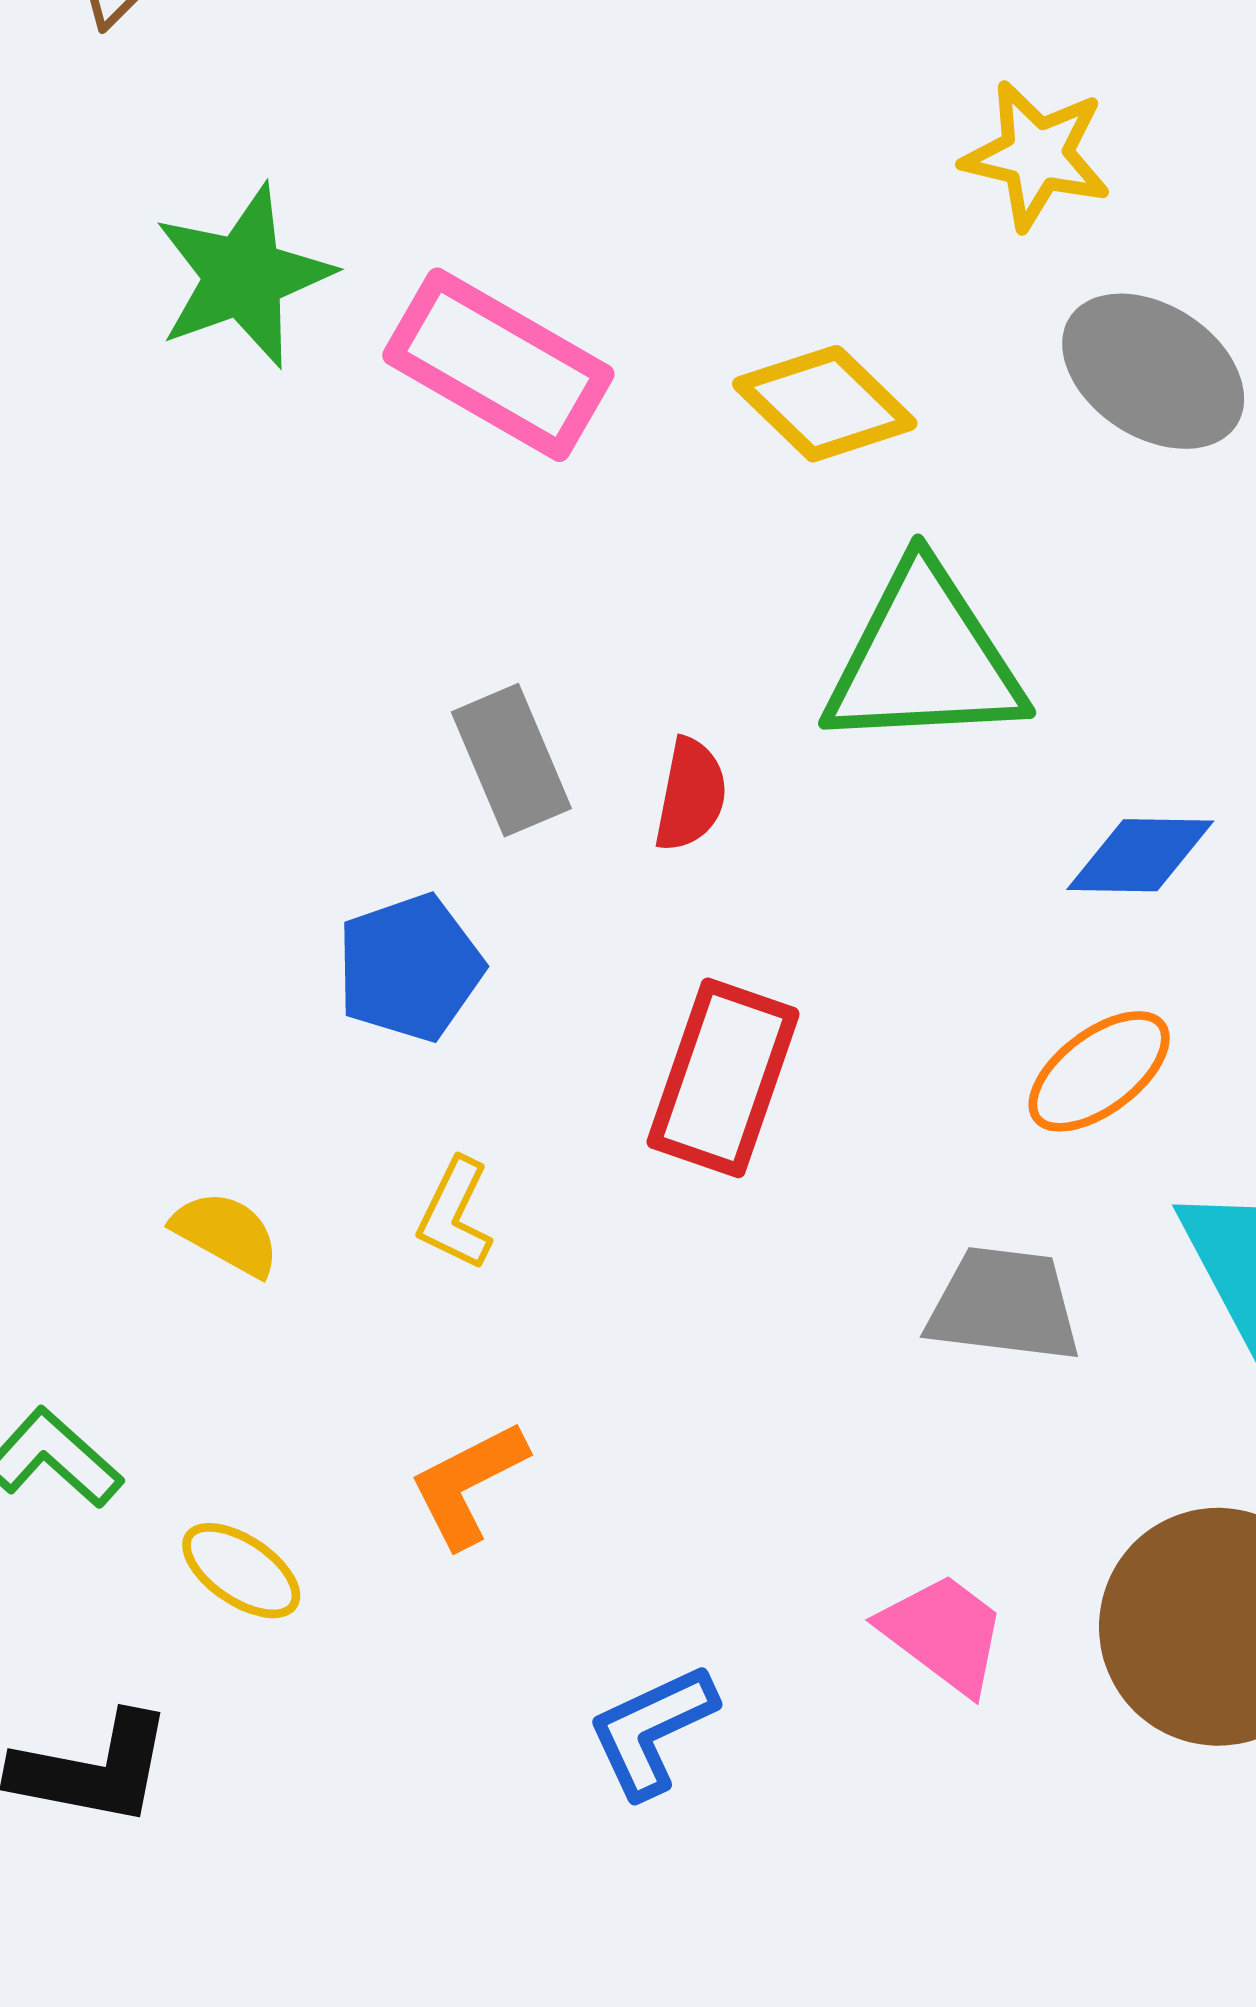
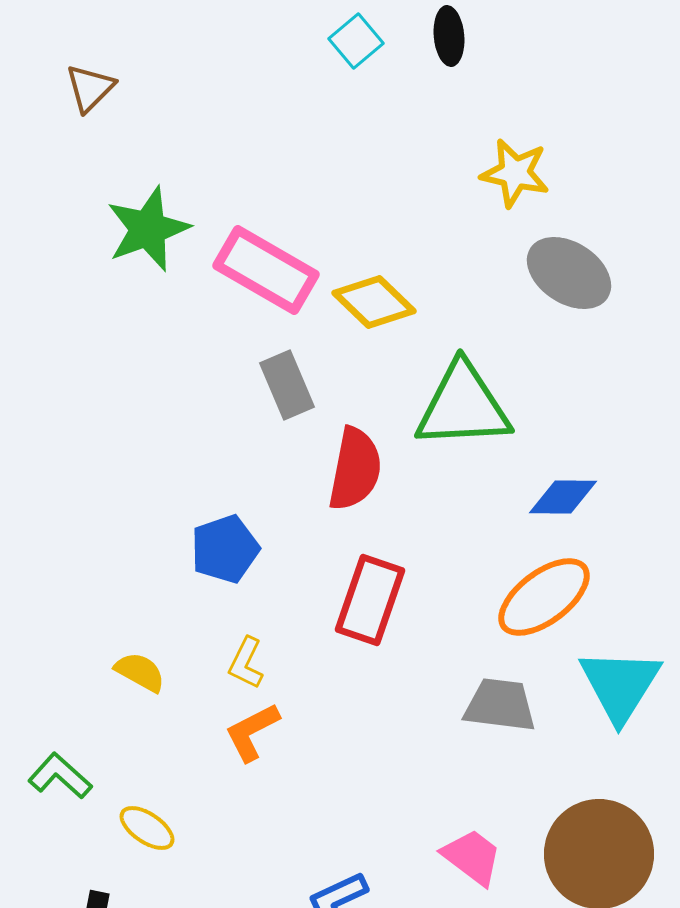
yellow diamond: (825, 404) -> (374, 302), moved
gray rectangle: (511, 760) -> (287, 385), moved
red semicircle: (691, 795) -> (355, 469), size x1.6
orange ellipse: (1099, 1071) -> (544, 597), size x1.4
orange L-shape: (468, 1484) -> (252, 732), moved

